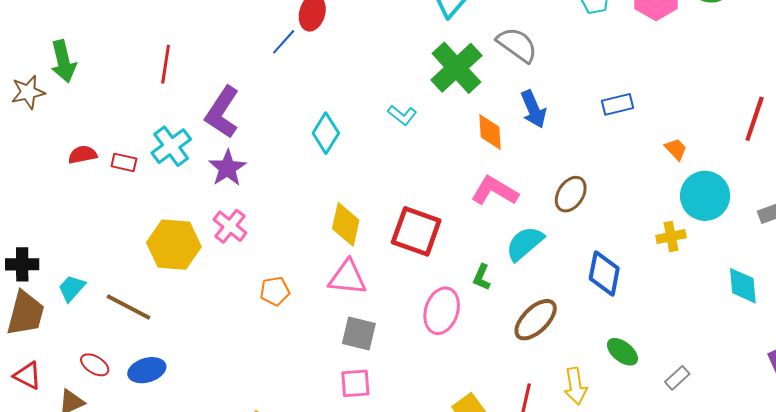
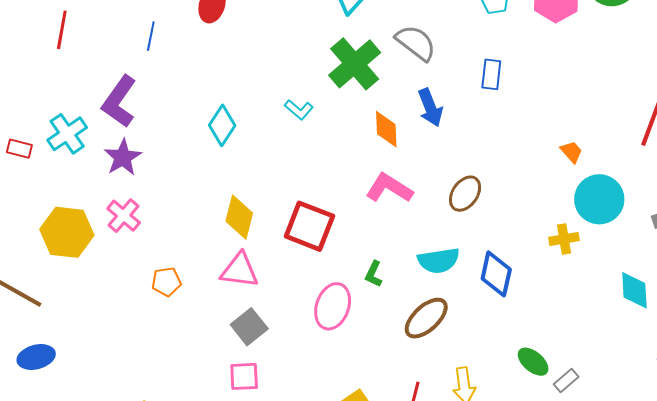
blue line: (284, 42) -> (151, 36), moved, turned -32
red line: (166, 64) -> (62, 30), moved
blue rectangle: (618, 104) -> (491, 74), moved, turned -72
cyan semicircle: (525, 243) -> (439, 261), moved, turned -150
gray square: (359, 334) -> (249, 327), turned 36
green ellipse: (622, 352) -> (533, 362), moved

